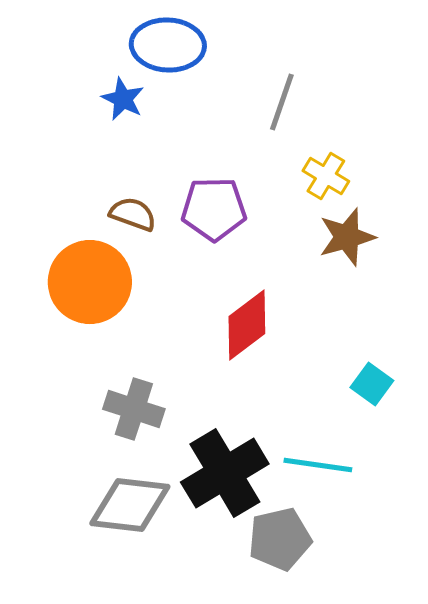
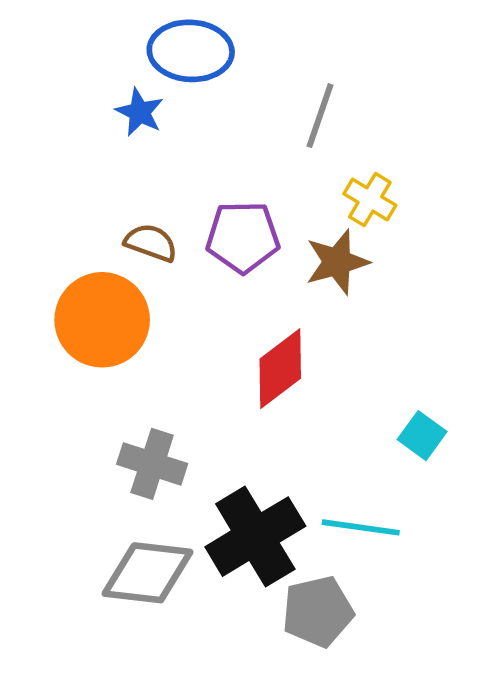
brown star: (347, 237) -> (337, 262), moved

